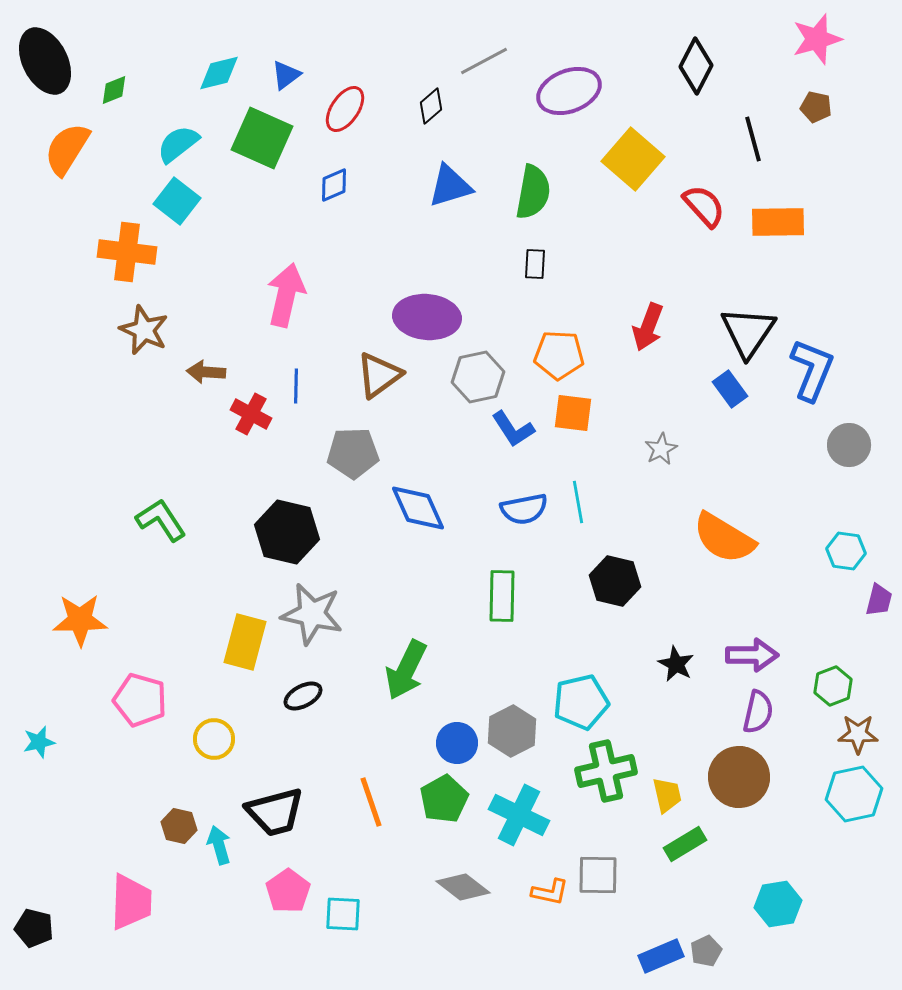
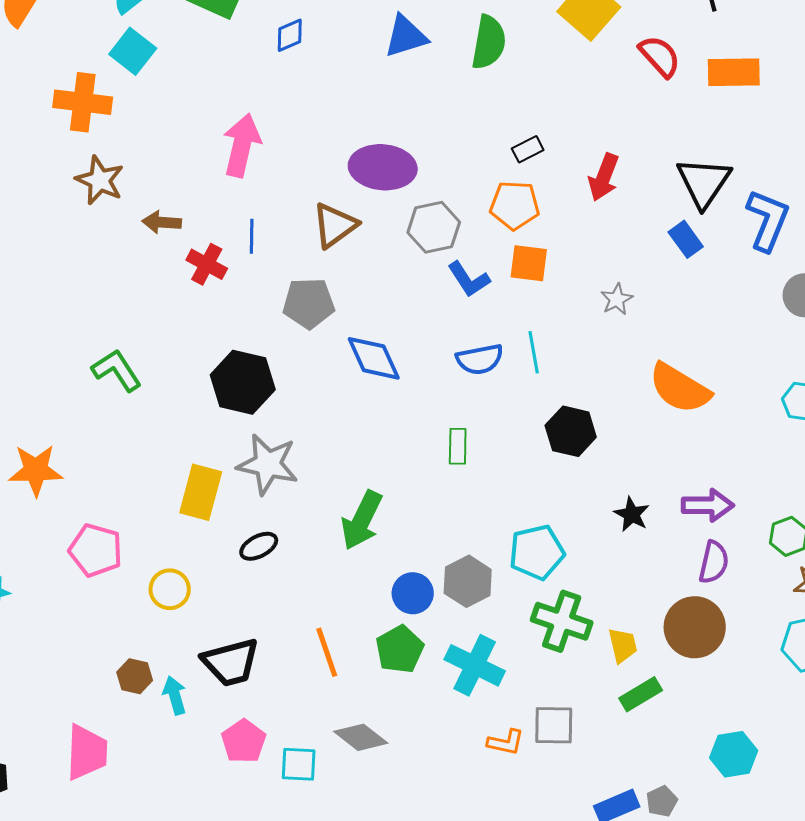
black rectangle: (535, 264) -> (528, 149), moved, turned 60
green rectangle: (502, 596) -> (458, 446), size x0.7
green cross: (606, 771) -> (562, 621), turned 32
gray diamond: (463, 887) -> (361, 737), moved

